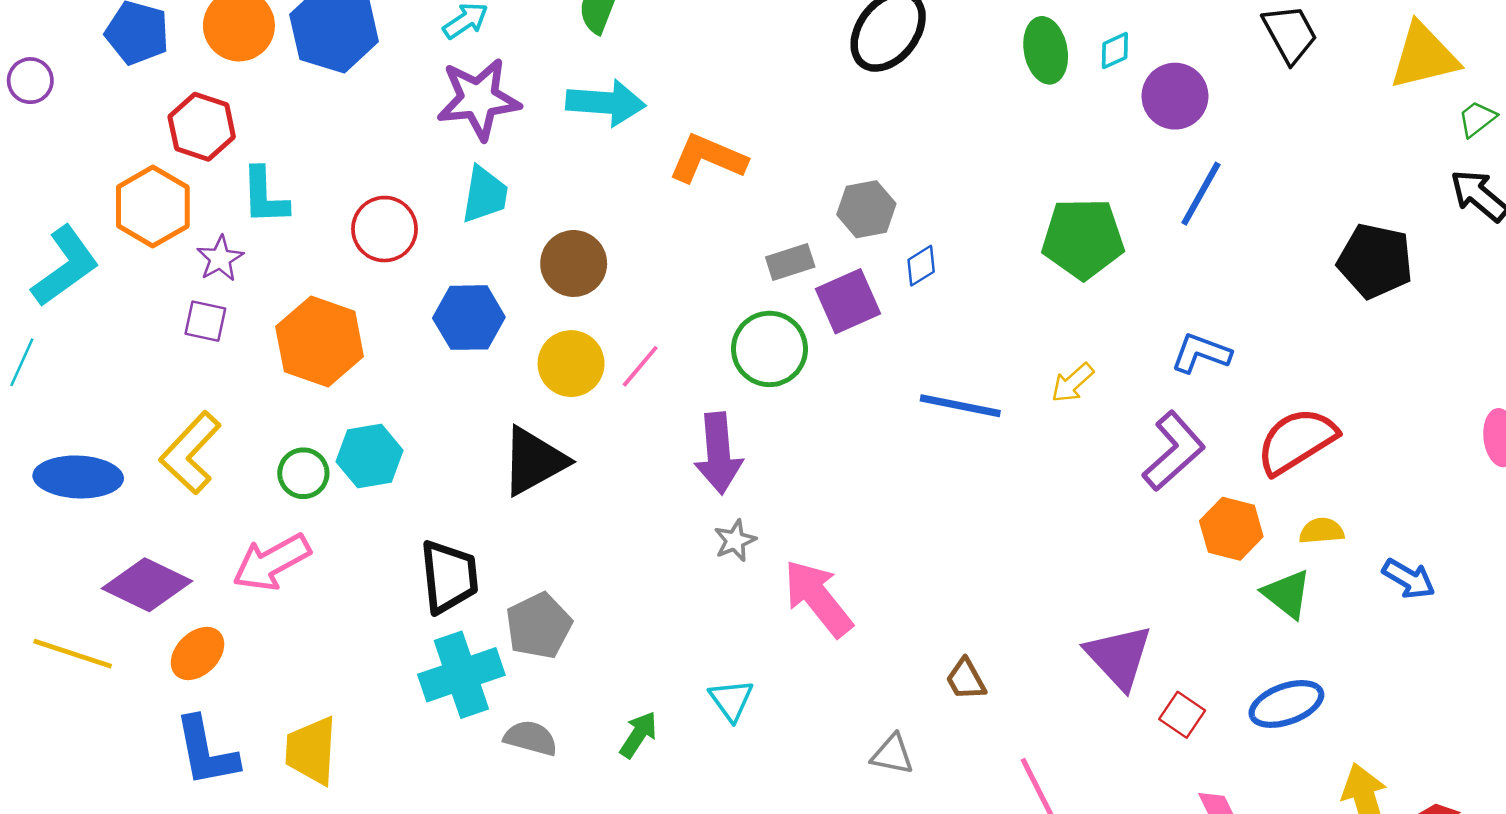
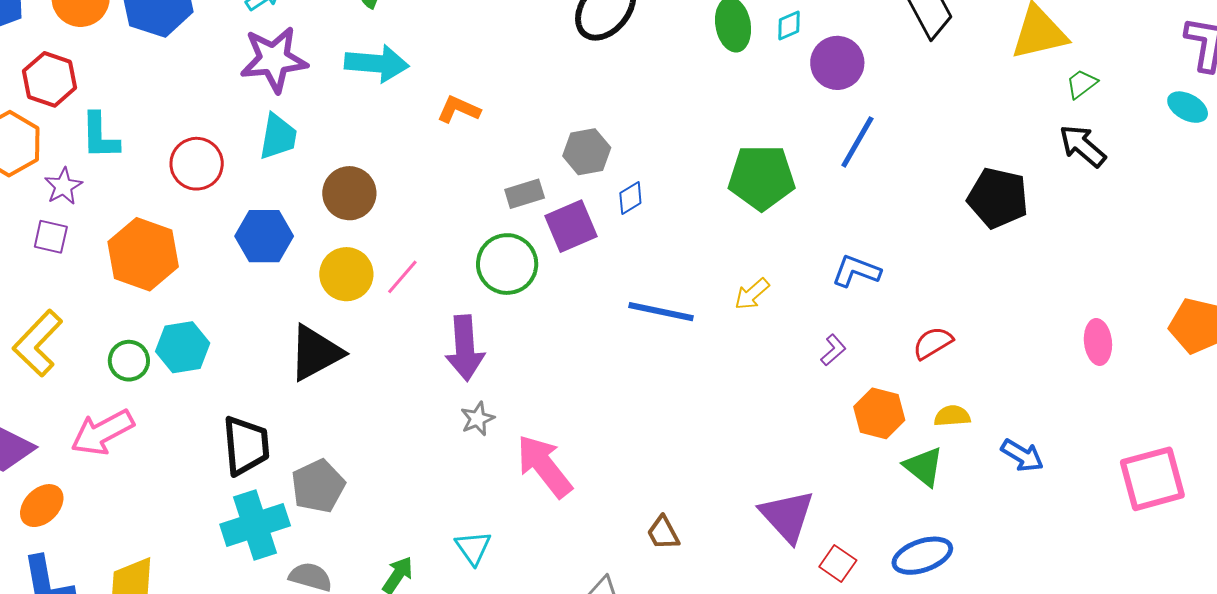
orange L-shape: (708, 159) -> (459, 109), size x0.7
red semicircle: (1297, 441) -> (933, 343), size x0.6
purple L-shape: (1174, 451) -> (833, 350), size x0.5

